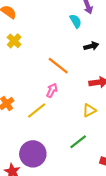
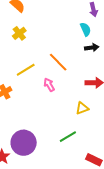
cyan semicircle: (76, 21) -> (86, 29), moved
pink arrow: (52, 90) -> (49, 85), turned -64
yellow line: (37, 110) -> (26, 70), moved

